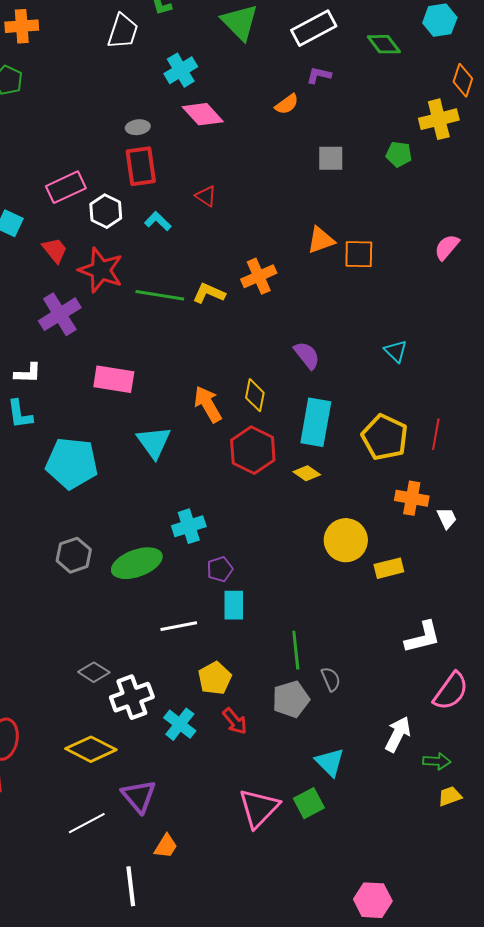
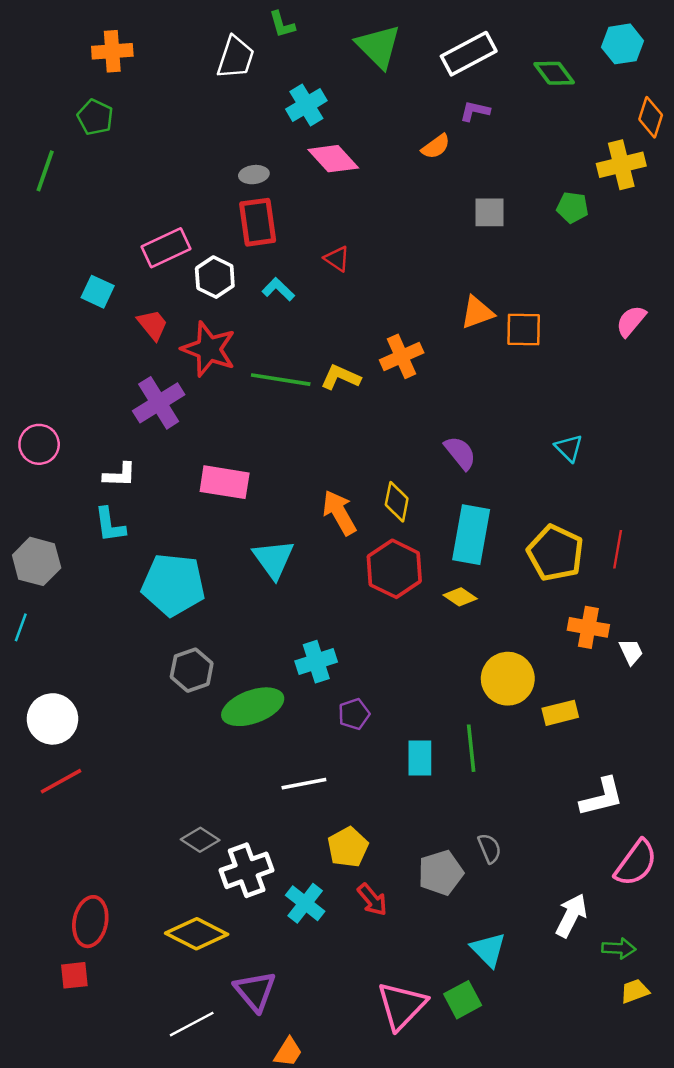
gray hexagon: (74, 555) -> (192, 670), moved
cyan rectangle: (234, 605) -> (420, 758), moved
green line: (296, 650) -> (471, 748), moved

